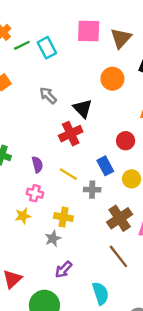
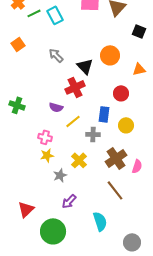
orange circle: (112, 79) -> (110, 55), moved
purple semicircle: (37, 165) -> (56, 107), moved, turned 120
blue rectangle: (105, 166) -> (104, 114), turned 35
yellow line: (68, 174) -> (73, 121), turned -70
yellow star: (23, 216) -> (47, 155), moved
yellow cross: (64, 217) -> (79, 160), moved, turned 35

